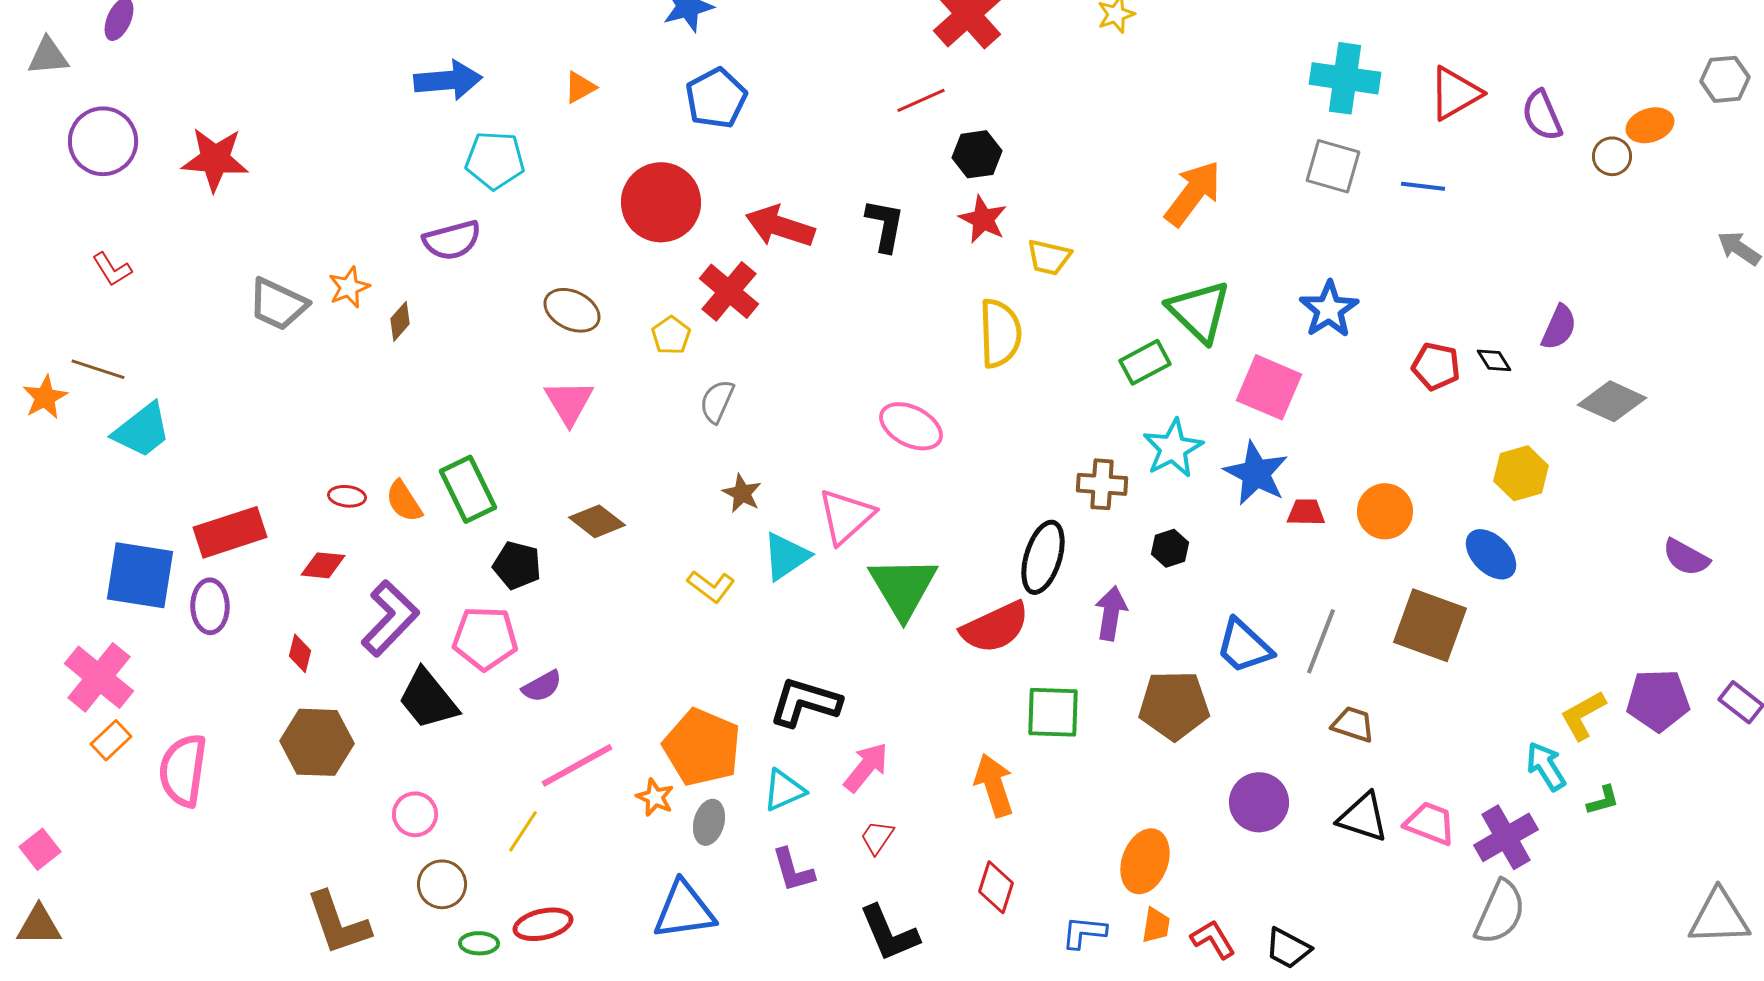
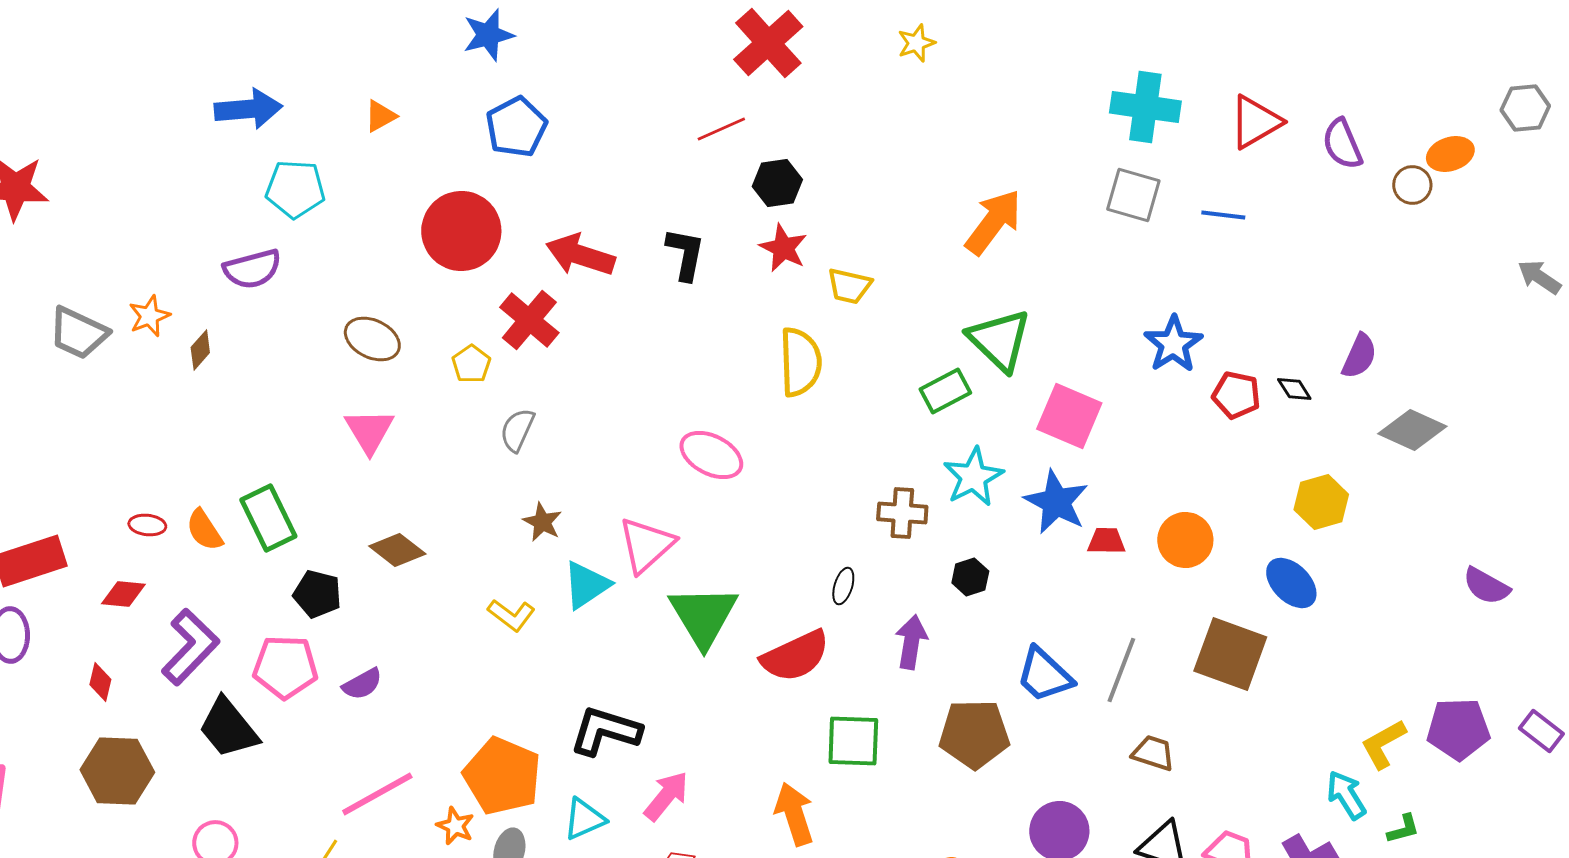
blue star: (1329, 309) -> (1173, 344), moved
black ellipse: (1043, 557) -> (843, 586), size x0.5
purple semicircle: (542, 686) -> (362, 684), moved

